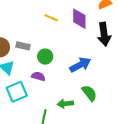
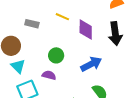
purple diamond: (79, 19) -> (86, 29), moved
gray rectangle: (23, 46) -> (32, 24), moved

